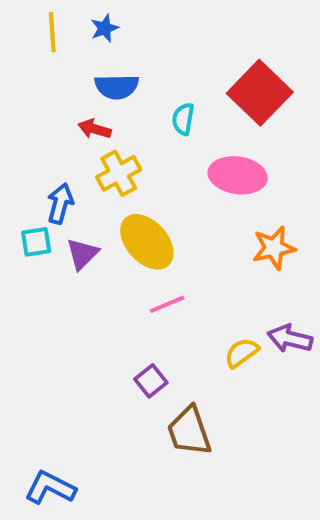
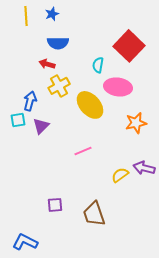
cyan semicircle: (183, 119) -> (98, 65), moved
yellow ellipse: (147, 242) -> (90, 105), moved
purple square: (151, 381) -> (55, 205), moved, turned 35

